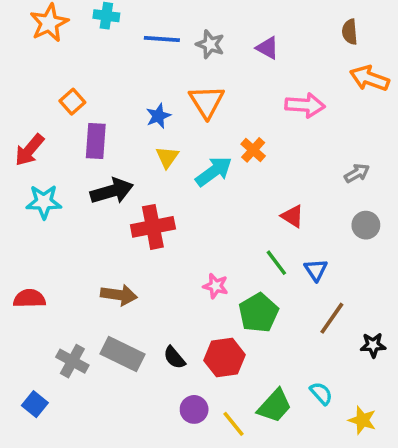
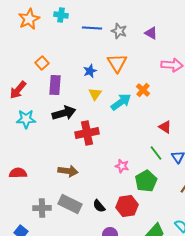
gray cross: (72, 361) -> (42, 208), turned -30

